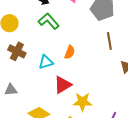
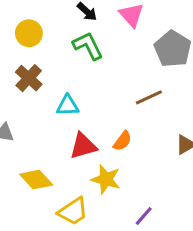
brown line: (109, 41) -> (149, 97), moved, turned 60
orange semicircle: (70, 52) -> (122, 141), moved

